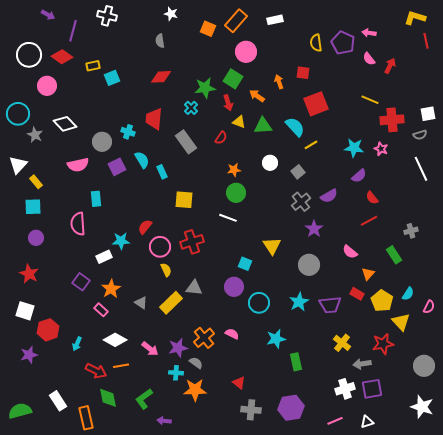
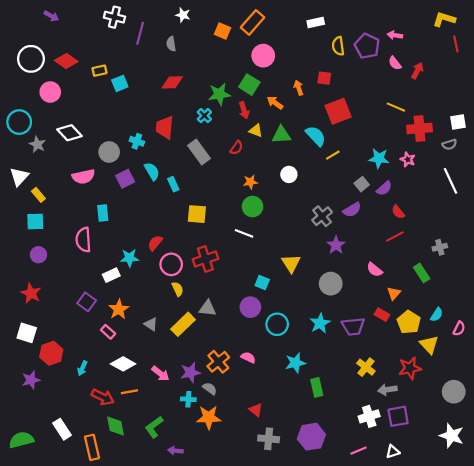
white rectangle: (275, 20) -> (316, 22), moved
purple line: (73, 31) -> (140, 33), moved
gray square: (298, 172) -> (362, 184), moved

